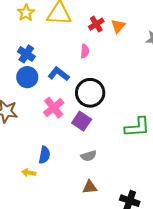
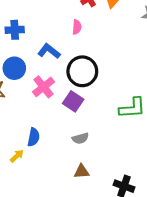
blue cross: (26, 54) -> (15, 30), turned -36
blue circle: (27, 77) -> (14, 68), moved
yellow arrow: (29, 173) -> (17, 156), turned 128

